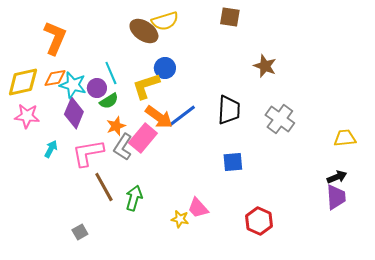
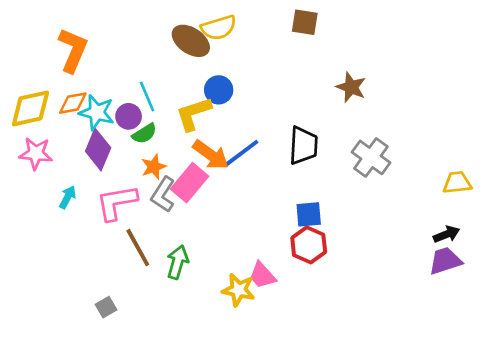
purple trapezoid: (336, 197) -> (445, 261), turned -104
yellow star: (180, 219) -> (238, 290), size x1.4
red hexagon: (259, 221) -> (309, 245), moved

